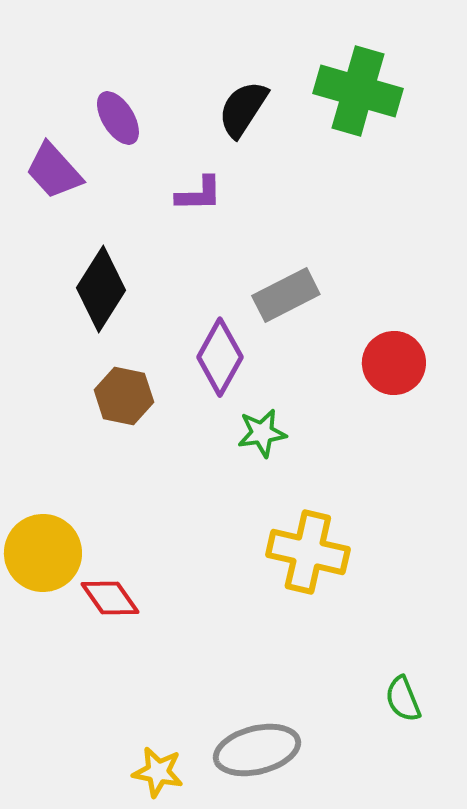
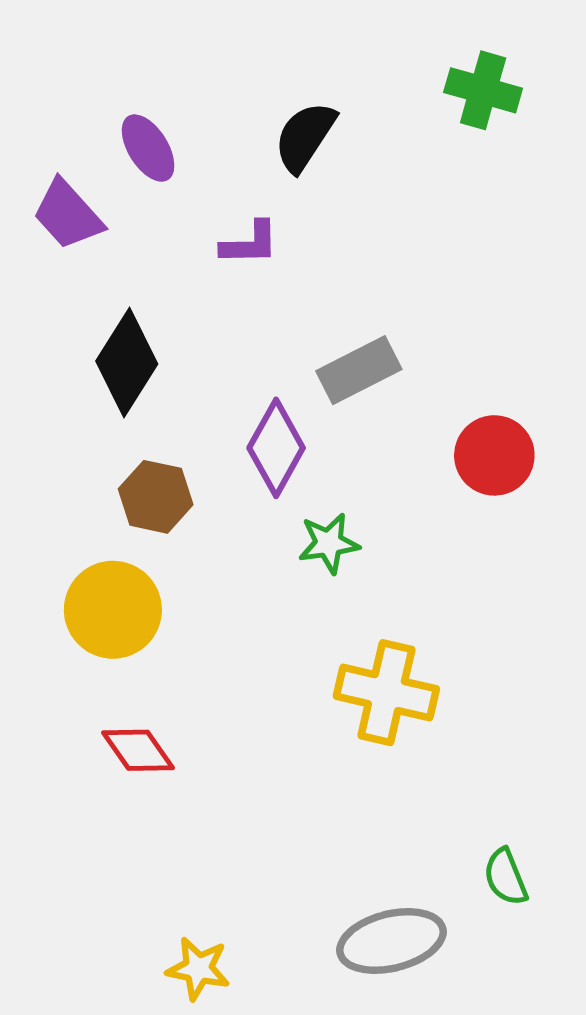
green cross: (358, 91) -> (483, 90), moved, size x0.7
yellow circle: (43, 553) -> (113, 610), moved
gray ellipse: (257, 750) -> (391, 941), moved

